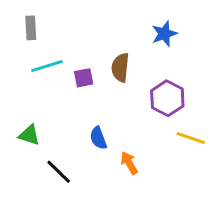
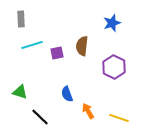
yellow line: (191, 138) -> (119, 118), moved

